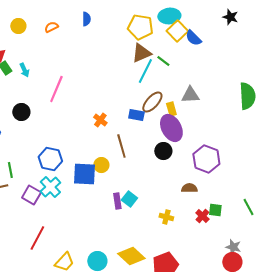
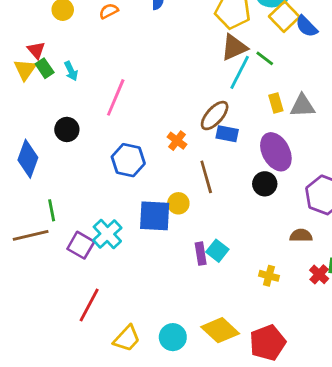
brown ellipse: (152, 102) -> (215, 116), moved
yellow rectangle: (171, 109) -> (276, 103), moved
blue hexagon: (50, 159) -> (128, 160), moved

